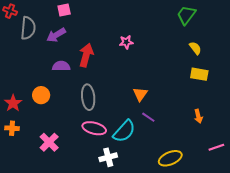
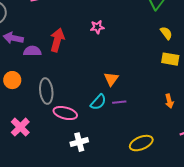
purple arrow: (56, 35) -> (13, 38), moved, turned 42
gray ellipse: (88, 97) -> (46, 91), moved
purple line: (148, 117) -> (119, 102), turned -40
cyan semicircle: (124, 131) -> (98, 102), moved, size x0.7

